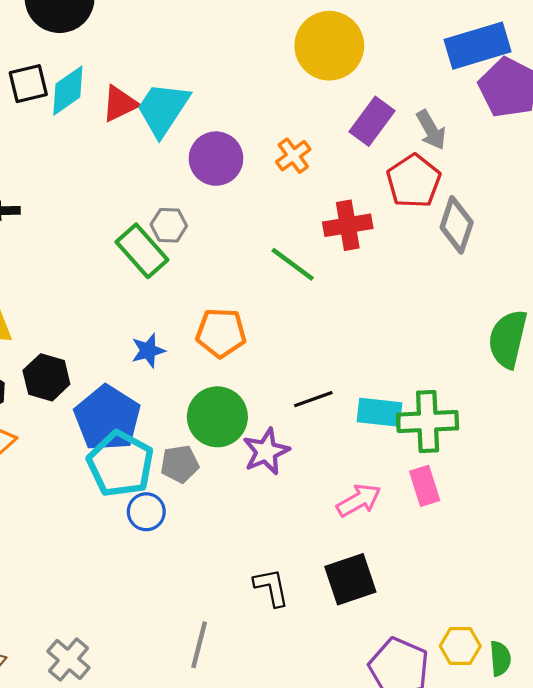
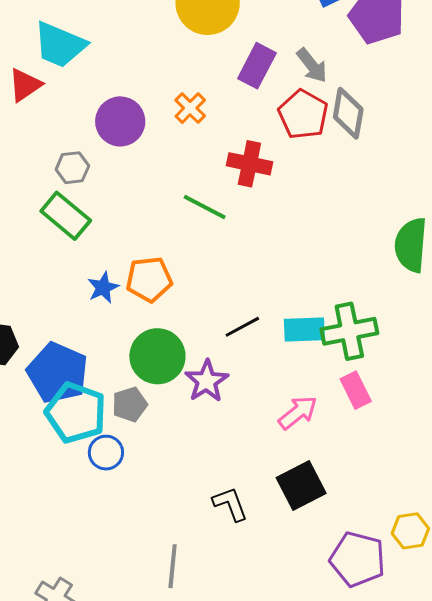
cyan trapezoid: (163, 109) -> (60, 45), moved, turned -92
gray hexagon: (169, 225) -> (72, 168), moved
red cross: (348, 225) -> (249, 164), turned 30
gray diamond: (457, 225) -> (348, 113), moved
blue star: (148, 351) -> (103, 288), moved

